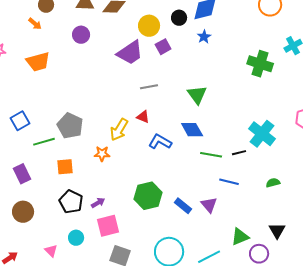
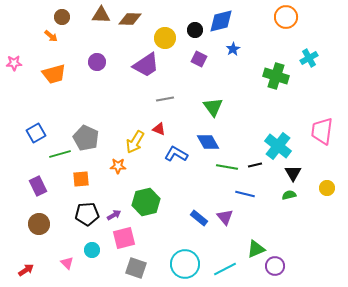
purple circle: (81, 35) -> (97, 62), moved
blue star: (204, 37) -> (233, 49), moved
purple square: (163, 47) -> (199, 59), moved, turned -35
green hexagon: (148, 196) -> (146, 202), moved
black pentagon: (71, 202) -> (87, 214), turned -30
black triangle: (277, 231) -> (293, 173), moved

